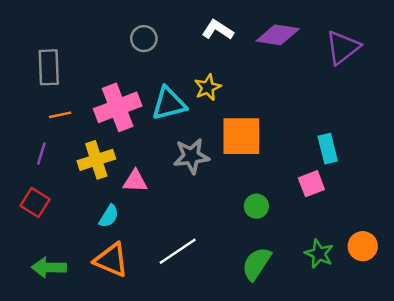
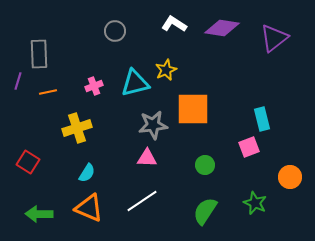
pink cross: (118, 107) -> (94, 86), size x0.5
purple line: (41, 154) -> (18, 81), moved
pink triangle: (135, 181) -> (147, 158), moved
orange circle: (363, 246) -> (290, 177), moved

